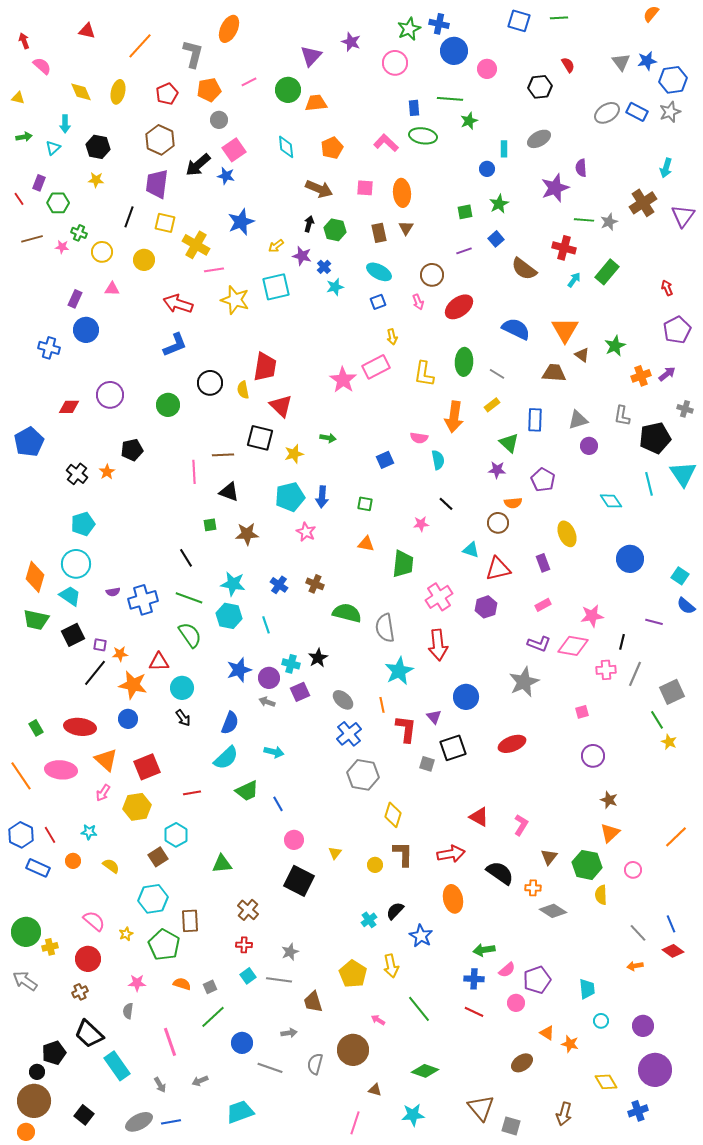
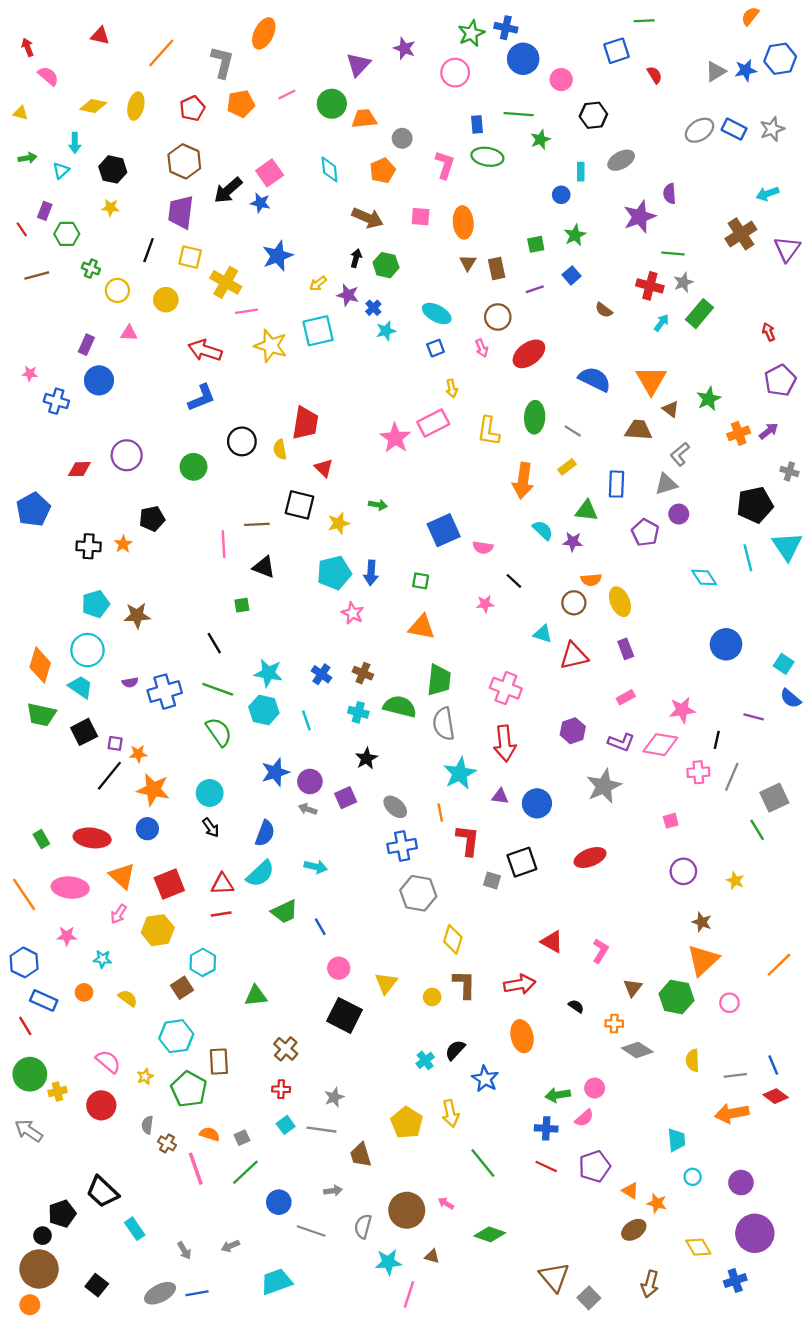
blue square: (519, 21) -> (617, 51), moved, turned -35
gray triangle: (621, 62) -> (716, 71), turned 36
blue hexagon: (673, 80) -> (780, 59), moved
black hexagon: (540, 87) -> (593, 115), moved
yellow diamond: (81, 92) -> (93, 106), turned -55
gray circle: (219, 120) -> (402, 138), moved
pink L-shape: (386, 143) -> (445, 165), turned 65
cyan arrow: (666, 168) -> (767, 194), turned 54
gray star: (609, 222) -> (683, 282), moved
brown rectangle: (379, 233) -> (497, 269), moved
pink star: (62, 247) -> (30, 373), moved
brown semicircle: (524, 269) -> (604, 310), size x0.6
red triangle: (281, 406) -> (324, 468), size x0.7
gray L-shape: (622, 416) -> (680, 454), moved, turned 40
pink semicircle: (419, 438) -> (483, 547), moved
green triangle: (509, 443) -> (587, 511), turned -35
blue square: (385, 460) -> (444, 530), size x1.6
cyan semicircle: (438, 460) -> (543, 530), moved, turned -36
black cross: (77, 474) -> (89, 546), turned -35
purple pentagon: (543, 480) -> (645, 532), moved
brown star: (247, 534) -> (137, 615), moved
yellow ellipse: (567, 534) -> (620, 602), moved
orange triangle: (366, 544) -> (422, 627), size x1.4
green trapezoid: (403, 564) -> (439, 680), moved
pink cross: (439, 597) -> (506, 688), turned -36
purple hexagon: (486, 607) -> (573, 731), moved
red triangle: (159, 662) -> (222, 884), moved
cyan cross: (291, 664) -> (358, 712), moved
purple triangle: (434, 717) -> (500, 796), moved, turned -42
blue cross: (349, 734) -> (402, 846), turned 30
yellow star: (669, 742) -> (735, 881), moved
orange triangle: (610, 833) -> (703, 960), size x1.4
red line: (50, 835) -> (25, 1026), moved
yellow triangle: (335, 853) -> (386, 983), size x1.5
black semicircle: (500, 873) -> (576, 1006), size x0.5
yellow semicircle: (601, 895) -> (693, 1060), moved
gray line: (638, 933) -> (735, 1075), turned -54
orange arrow: (635, 966) -> (732, 1113), size x1.8
purple pentagon: (537, 980) -> (595, 1166), moved
pink star: (137, 983) -> (67, 936), moved
brown cross: (80, 992) -> (167, 1143), moved, turned -35
pink circle: (516, 1003) -> (595, 1088), moved
gray semicircle: (128, 1011) -> (147, 1125), moved
pink arrow: (378, 1020) -> (446, 1203), moved
pink line: (170, 1042) -> (196, 1169), moved
brown ellipse: (522, 1063) -> (634, 1230), moved
cyan rectangle: (117, 1066) -> (135, 1229), size x0.7
cyan star: (413, 1115) -> (388, 1262), moved
gray square: (511, 1126) -> (589, 1298), turned 30

